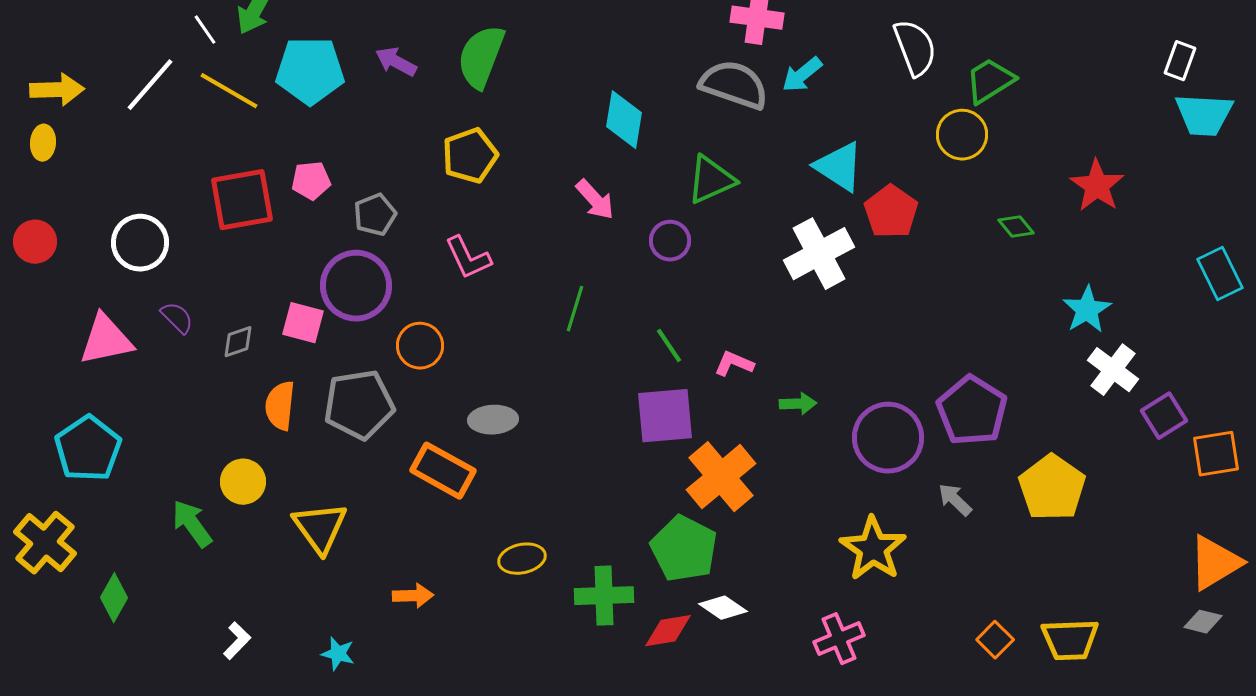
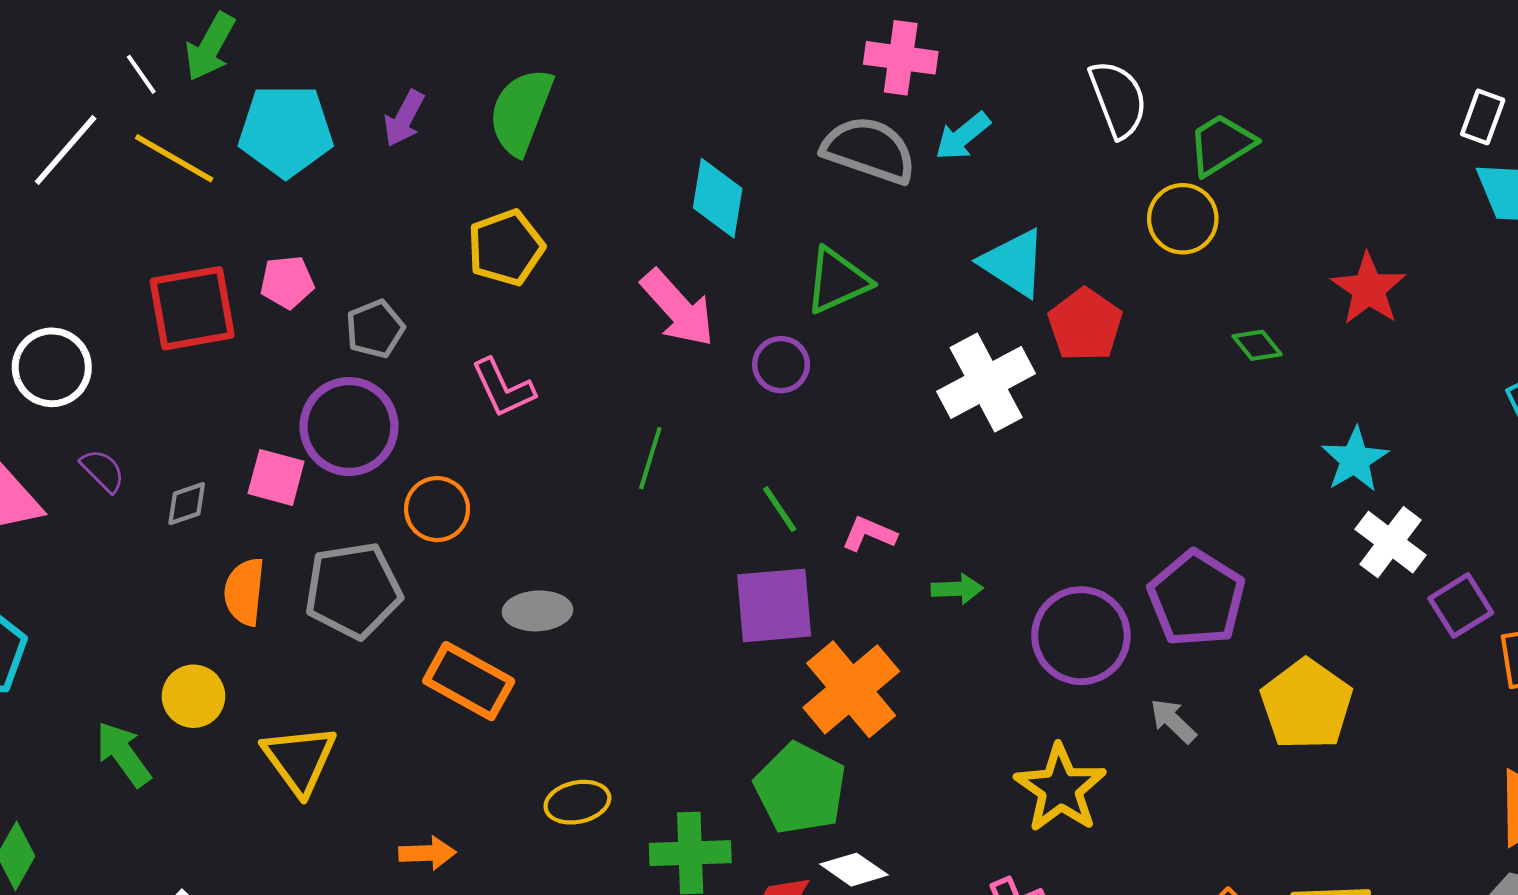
purple arrow: (396, 62) -> (404, 118), turned -90
pink arrow: (595, 200) -> (678, 308), size x1.4

